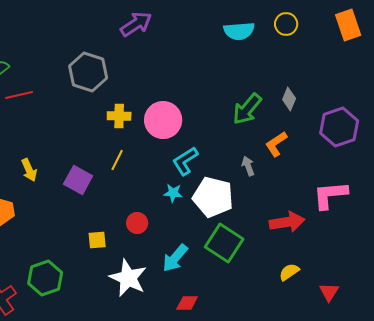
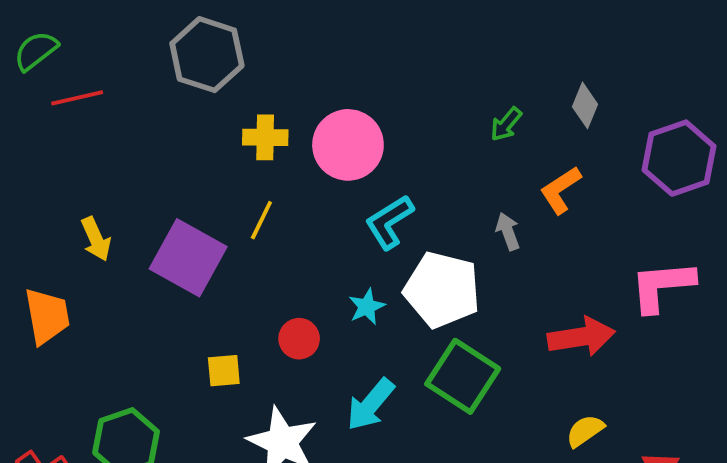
green arrow: (247, 109) -> (506, 124), size x0.6
purple square: (78, 180) -> (188, 258), size x1.4
cyan star: (173, 193) -> (367, 307), moved, turned -30

